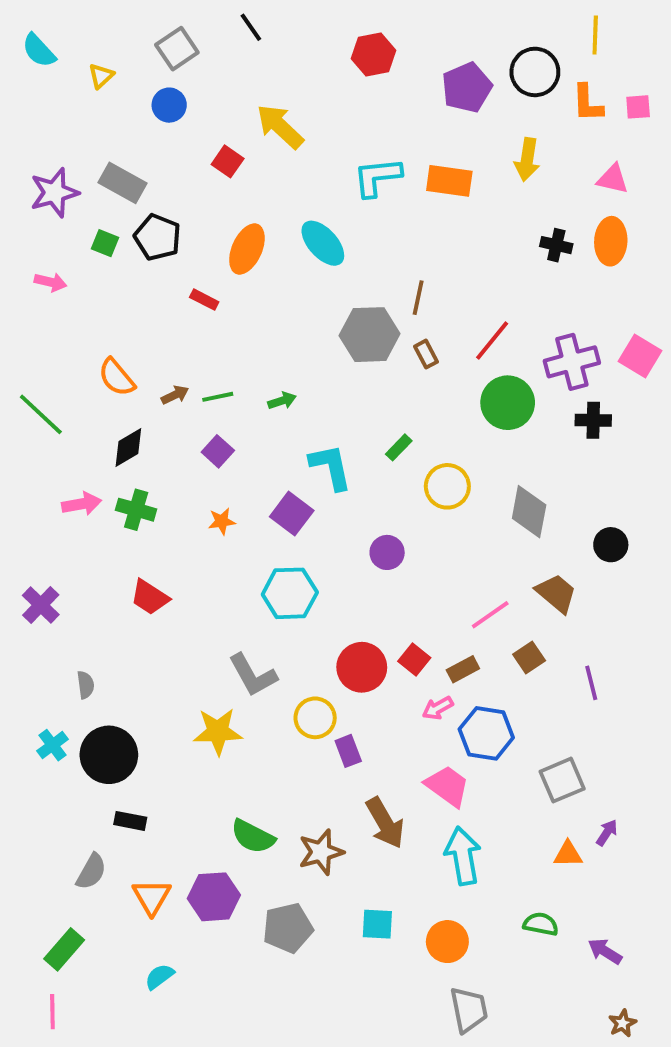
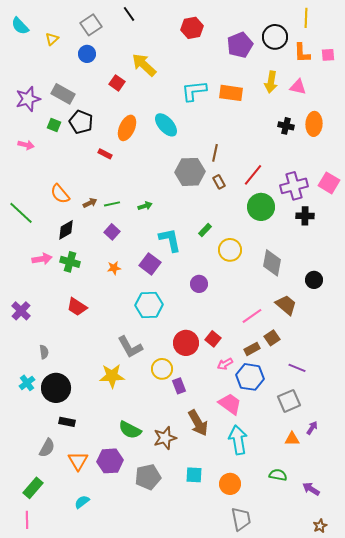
pink triangle: (613, 179) -> (298, 87), moved
brown rectangle: (463, 669) -> (252, 349), moved
purple line: (591, 683) -> (297, 368), moved, turned -54

